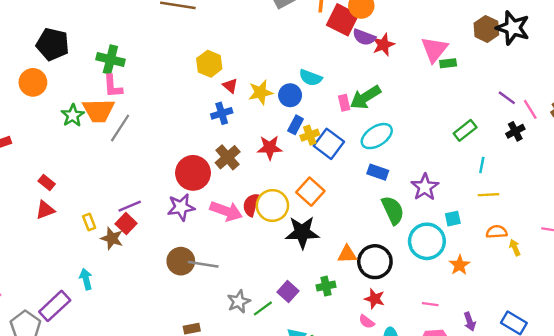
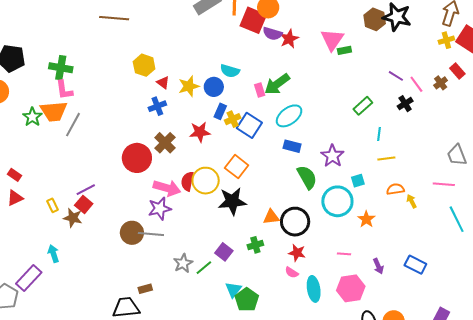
purple star: (181, 207) -> (160, 209), moved

